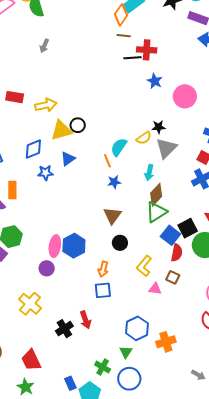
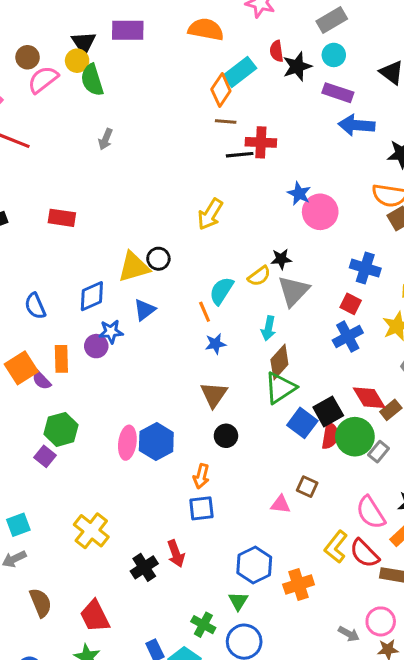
blue star: (155, 81) -> (299, 193), moved
yellow arrow: (46, 105) -> (210, 214), moved, turned 135
red semicircle: (177, 253) -> (330, 436), moved
yellow L-shape: (144, 266) -> (336, 547), moved
purple circle: (47, 268) -> (96, 346), moved

